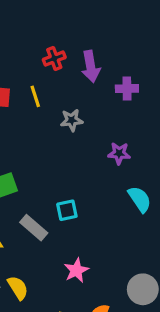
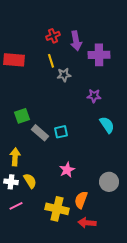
purple cross: (127, 89) -> (99, 55), size x1.5
yellow line: (35, 96) -> (51, 61), moved
gray rectangle: (34, 228) -> (40, 133), moved

